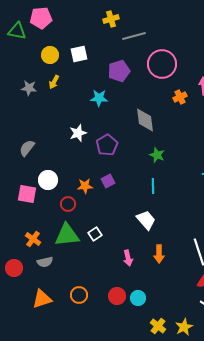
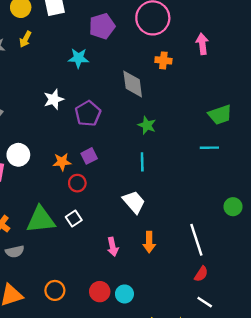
orange cross: (180, 97) -> (163, 60), moved, turned 32
red circle: (68, 204) -> (77, 183), moved

